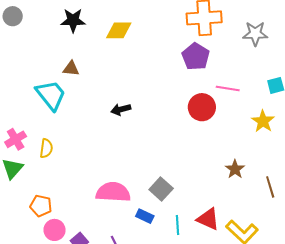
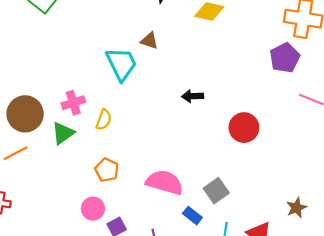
red circle: (202, 107) -> (244, 128), moved
brown star: (235, 169) -> (296, 208), moved
orange pentagon: (41, 206) -> (107, 170), moved

